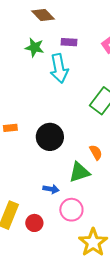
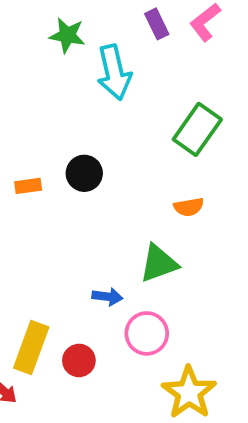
purple rectangle: (69, 42) -> (157, 24), moved, turned 63
black circle: (50, 137) -> (84, 173), moved, size x0.7
orange semicircle: (96, 152) -> (189, 207), moved, turned 112

